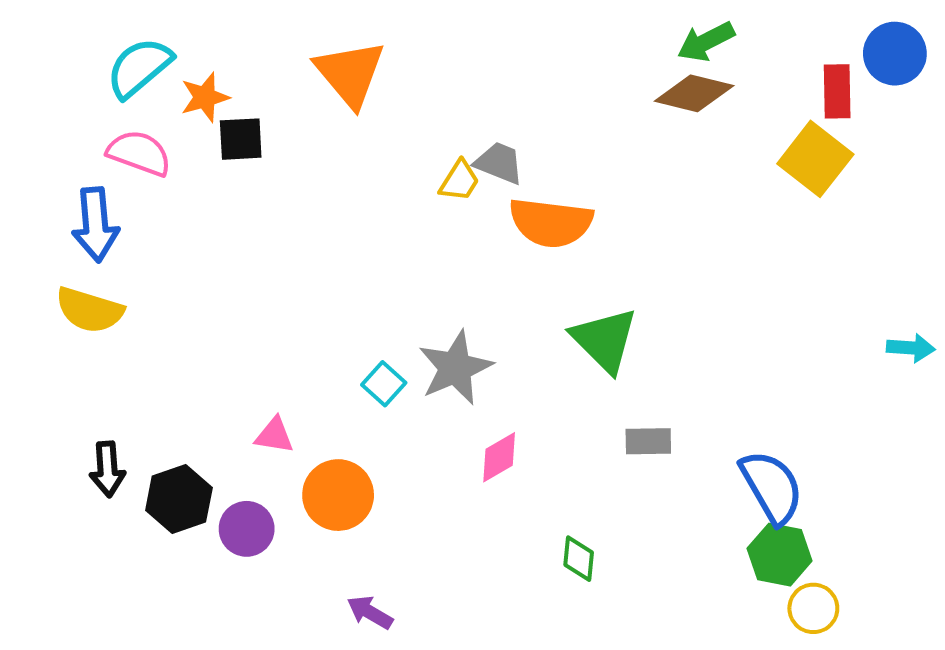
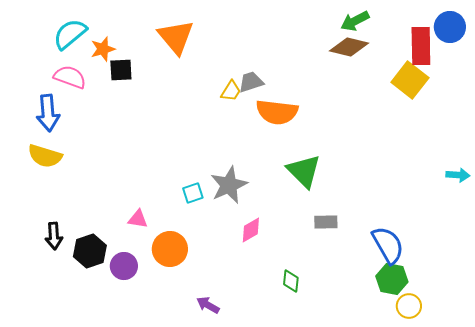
red rectangle: (837, 91) -> (421, 46), size x1.4
gray trapezoid: (499, 163) -> (251, 82), turned -40
cyan square: (384, 384) -> (193, 193), turned 30
purple arrow: (370, 612) -> (208, 305), moved

